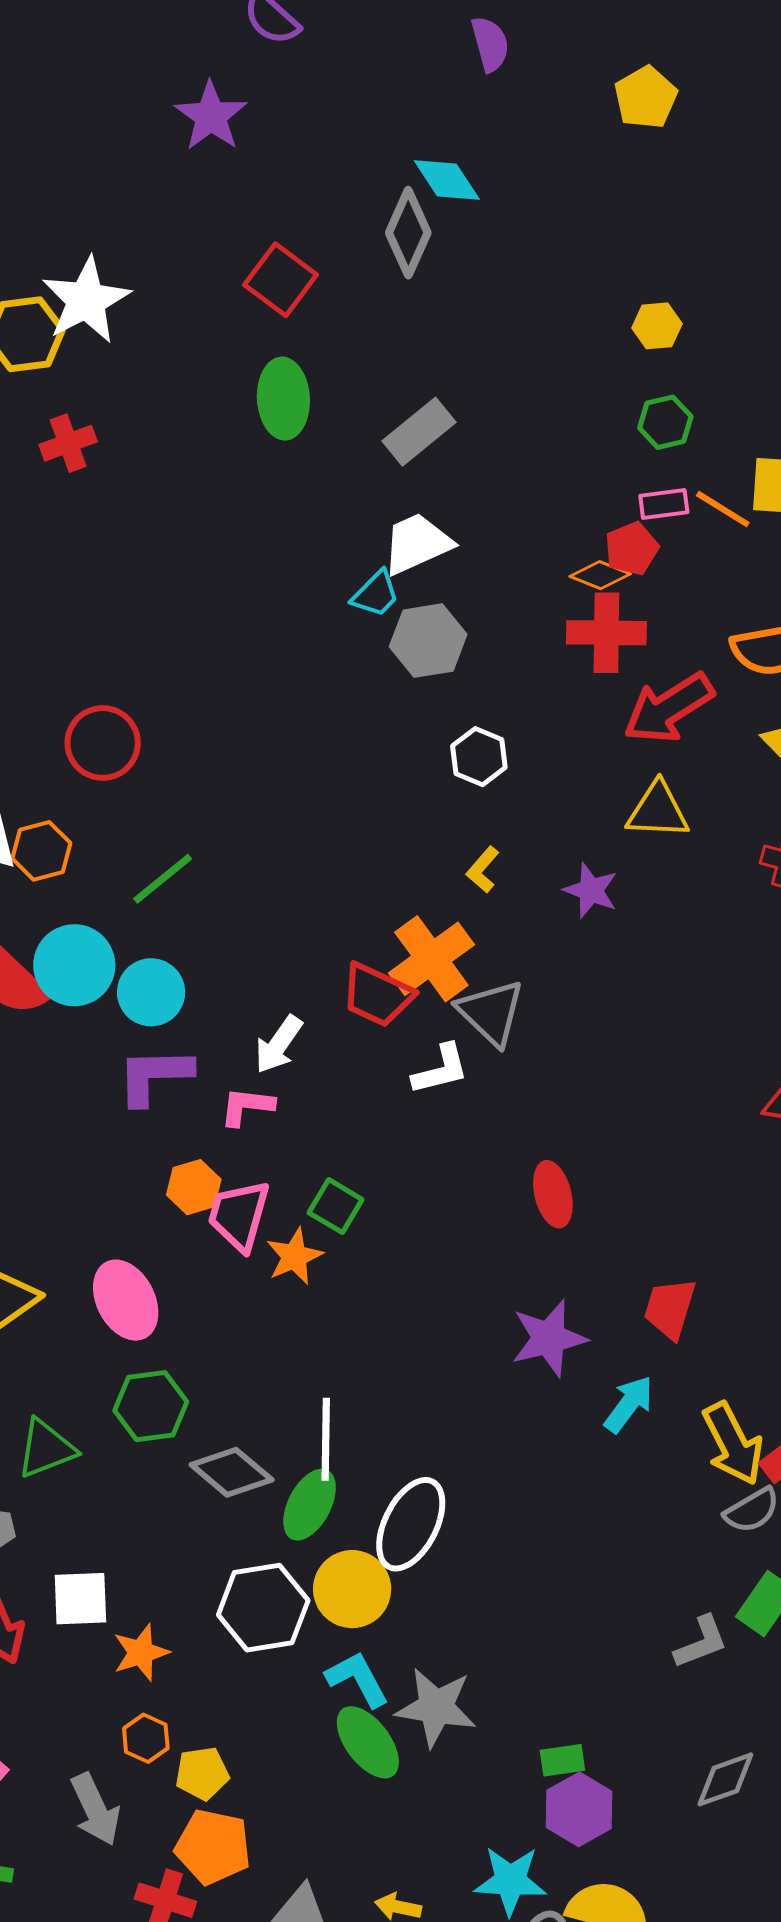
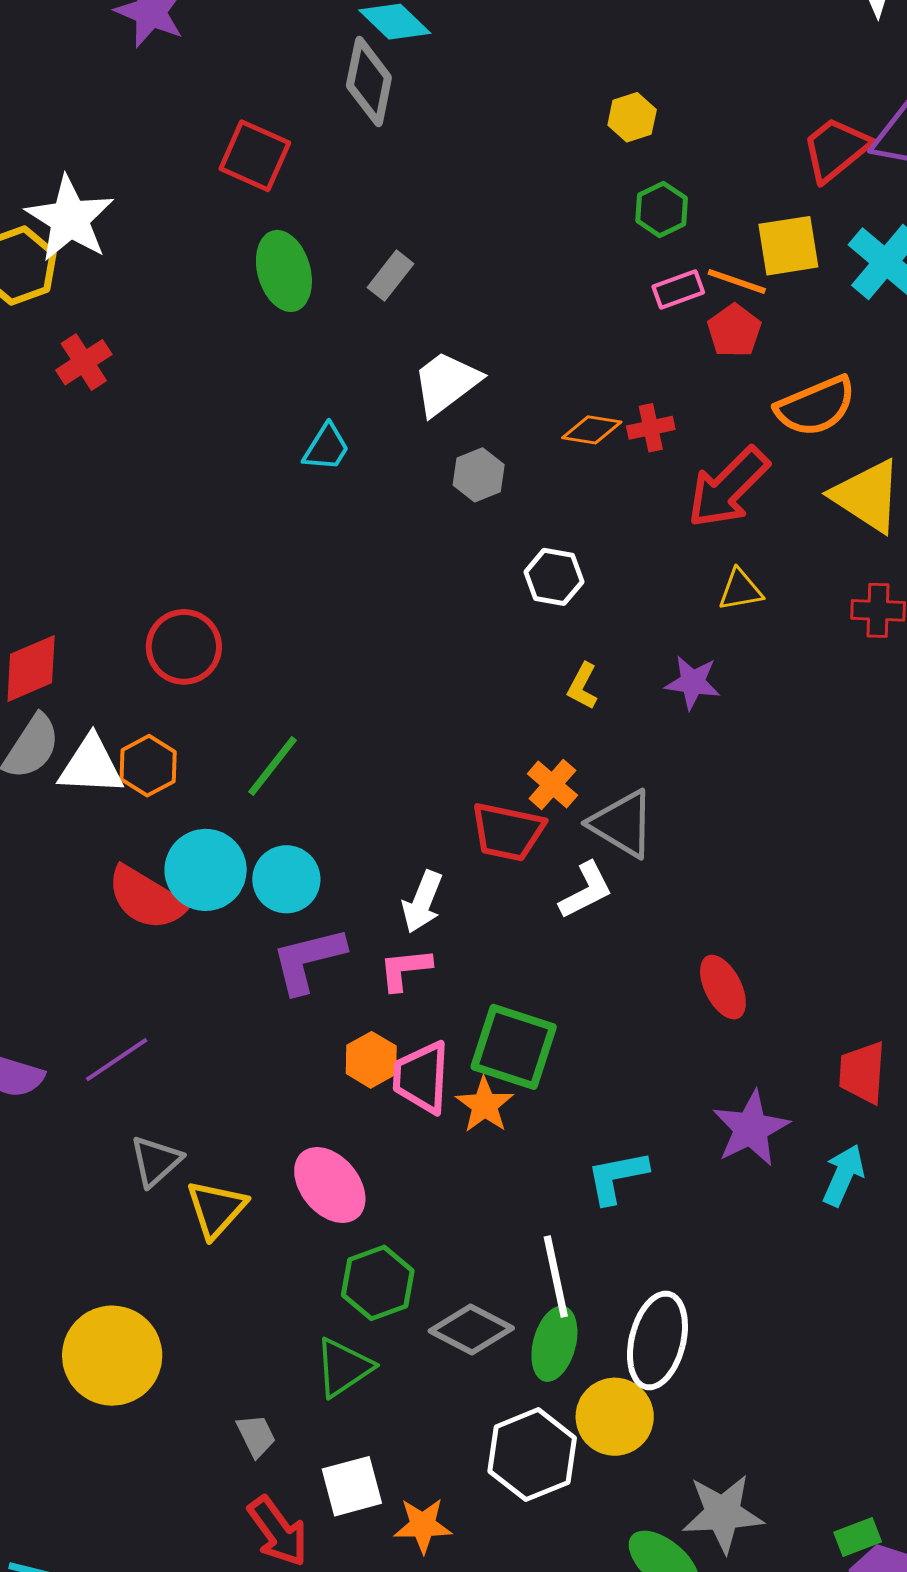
gray rectangle: (419, 432) -> (391, 276), moved, size x0.7
red pentagon: (632, 549) -> (734, 331), moved
orange diamond: (600, 575) -> (592, 430), moved
cyan trapezoid: (376, 594) -> (326, 447), moved
red cross: (606, 633) -> (651, 428), size x0.6
gray hexagon: (428, 641) -> (479, 475), size x0.7
yellow triangle: (658, 811) -> (740, 590), size x0.7
orange cross: (431, 959) -> (552, 784), size x0.6
green square: (336, 1206) -> (514, 1047), size x1.6
green triangle: (46, 1449) -> (344, 1367), moved
orange star: (141, 1653) -> (423, 1525), turned 30
cyan L-shape: (357, 1679) -> (617, 1177), moved, turned -60

